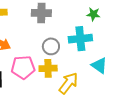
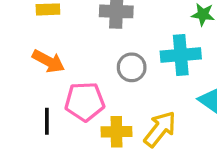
yellow cross: (48, 68) -> (116, 132), moved

